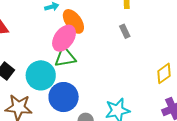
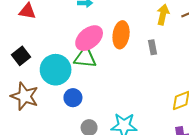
orange ellipse: (73, 21) -> (121, 35), moved, turned 30
blue circle: (64, 97) -> (73, 98), size x0.6

